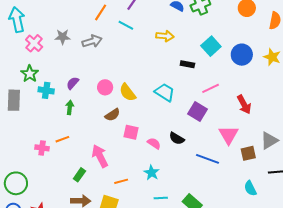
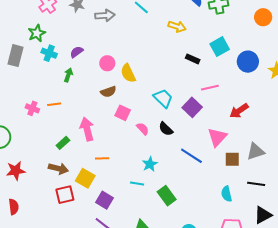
cyan trapezoid: (165, 92) -> (163, 98), moved
red arrow: (244, 105) -> (239, 111), turned 72
cyan star: (152, 173) -> (150, 164), moved

